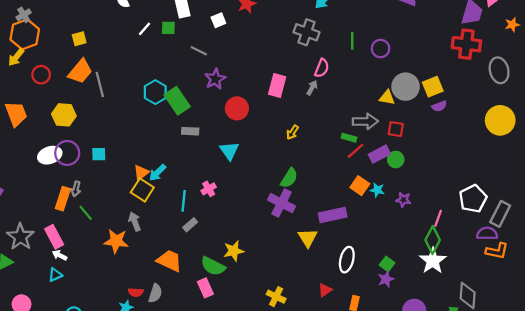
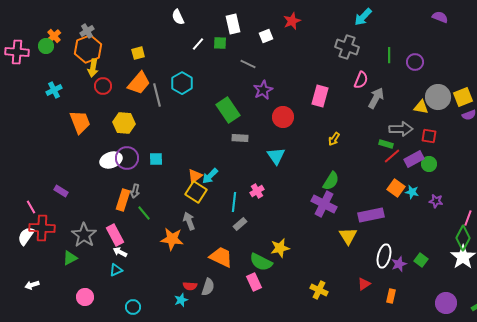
yellow arrow: (16, 57) -> (93, 68), moved, turned -30
gray arrow: (312, 88) -> (376, 98), moved, size x1.5
cyan hexagon: (155, 92) -> (182, 83), moved
purple star: (386, 279) -> (399, 264), moved

